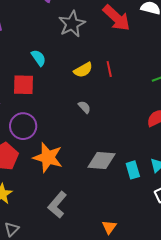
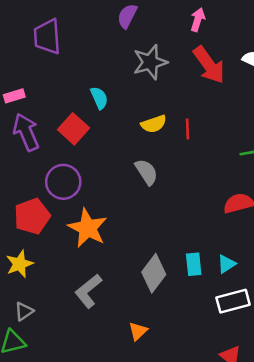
red square: (23, 85) -> (74, 129), turned 30
gray semicircle: (84, 107) -> (146, 172), size x1.5
gray diamond: (102, 160) -> (154, 273), moved, turned -68
orange triangle: (109, 227) -> (138, 331), moved

